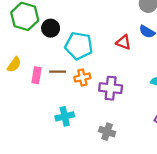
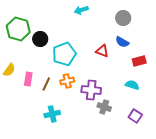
cyan pentagon: (79, 46) -> (64, 54), turned -30
brown line: (58, 72) -> (46, 84), moved, turned -64
gray cross: (107, 132) -> (104, 107), moved

